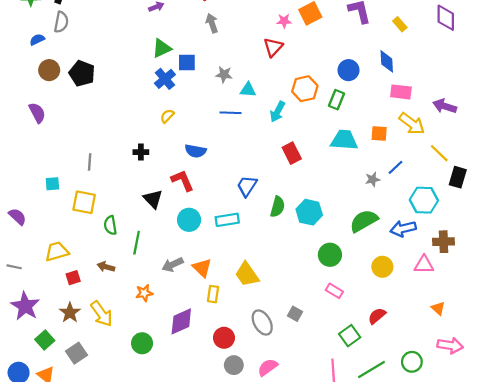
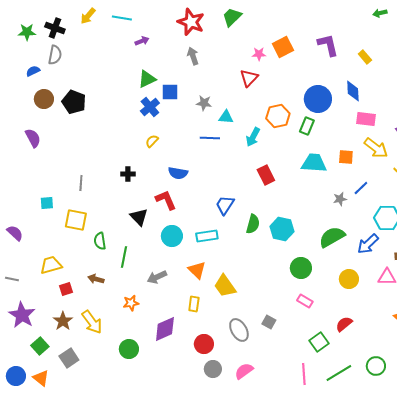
blue circle: (349, 70) -> (318, 99), size x1.4
blue arrow: (403, 229) -> (368, 244), turned -30
orange triangle: (202, 268) -> (197, 270), moved

